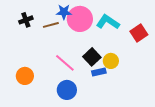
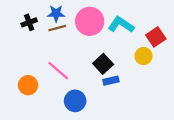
blue star: (64, 12) -> (56, 13), moved
yellow circle: (111, 61) -> (143, 56), moved
pink line: (65, 63) -> (58, 71), moved

